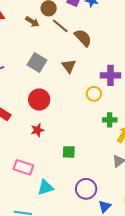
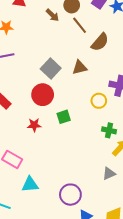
brown semicircle: (83, 38) -> (100, 42), turned 72
gray square: (37, 62) -> (51, 68), moved
brown triangle: (69, 66) -> (80, 67), turned 42
green square: (69, 152) -> (64, 117), moved, turned -32

